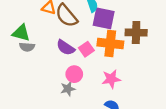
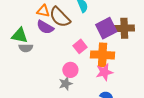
purple square: (104, 18) -> (106, 28), moved, turned -35
orange cross: (110, 44) -> (102, 55), moved
purple semicircle: (66, 48) -> (45, 27), moved

